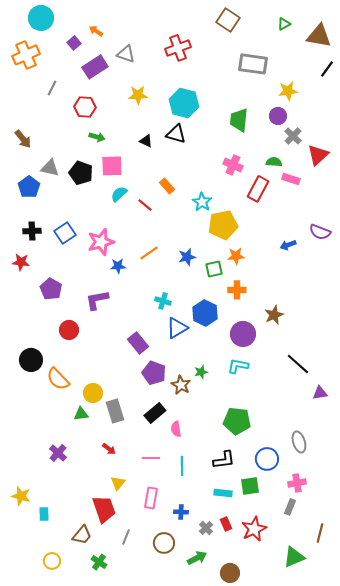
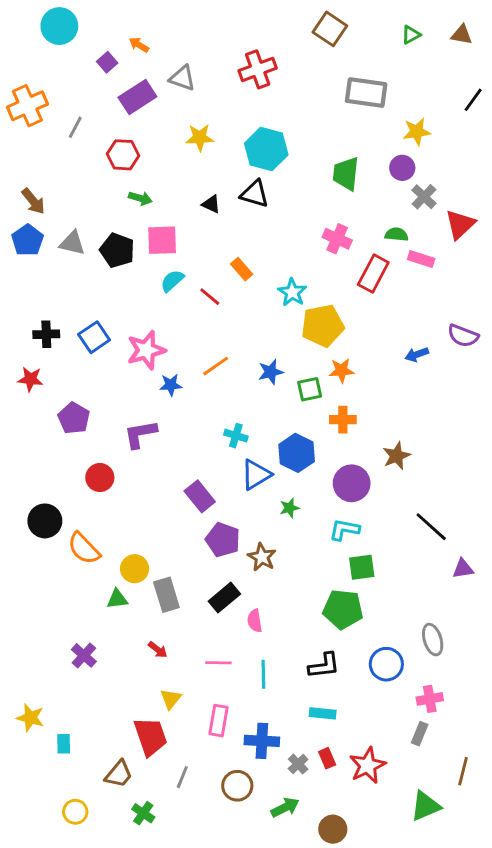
brown triangle: (319, 36) -> (462, 35), moved, size x0.6
orange cross: (26, 55) -> (27, 106), moved
blue pentagon: (29, 187) -> (27, 240), moved
green star: (201, 372) -> (289, 508), moved
green square: (250, 486) -> (362, 567), moved
blue cross: (181, 512) -> (262, 741), size x1.6

